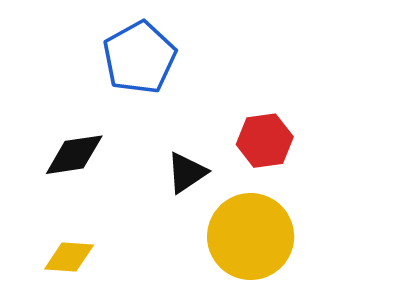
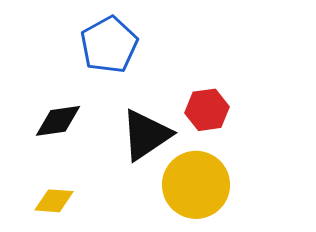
black triangle: (187, 173) -> (146, 135), size x1.6

